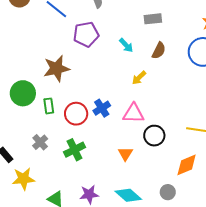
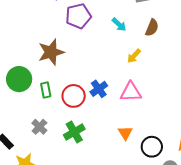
black circle: (154, 136) -> (152, 147), moved

